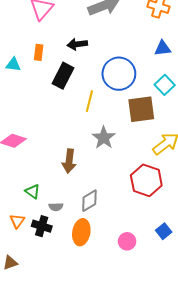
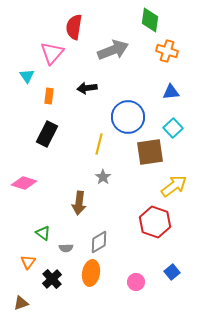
cyan triangle: (13, 65) -> (27, 76), moved, turned 49
black rectangle: (63, 76) -> (47, 134), moved
gray star: (104, 138) -> (103, 177), moved, size x0.7
black cross: (42, 226) -> (52, 279), moved, turned 30

